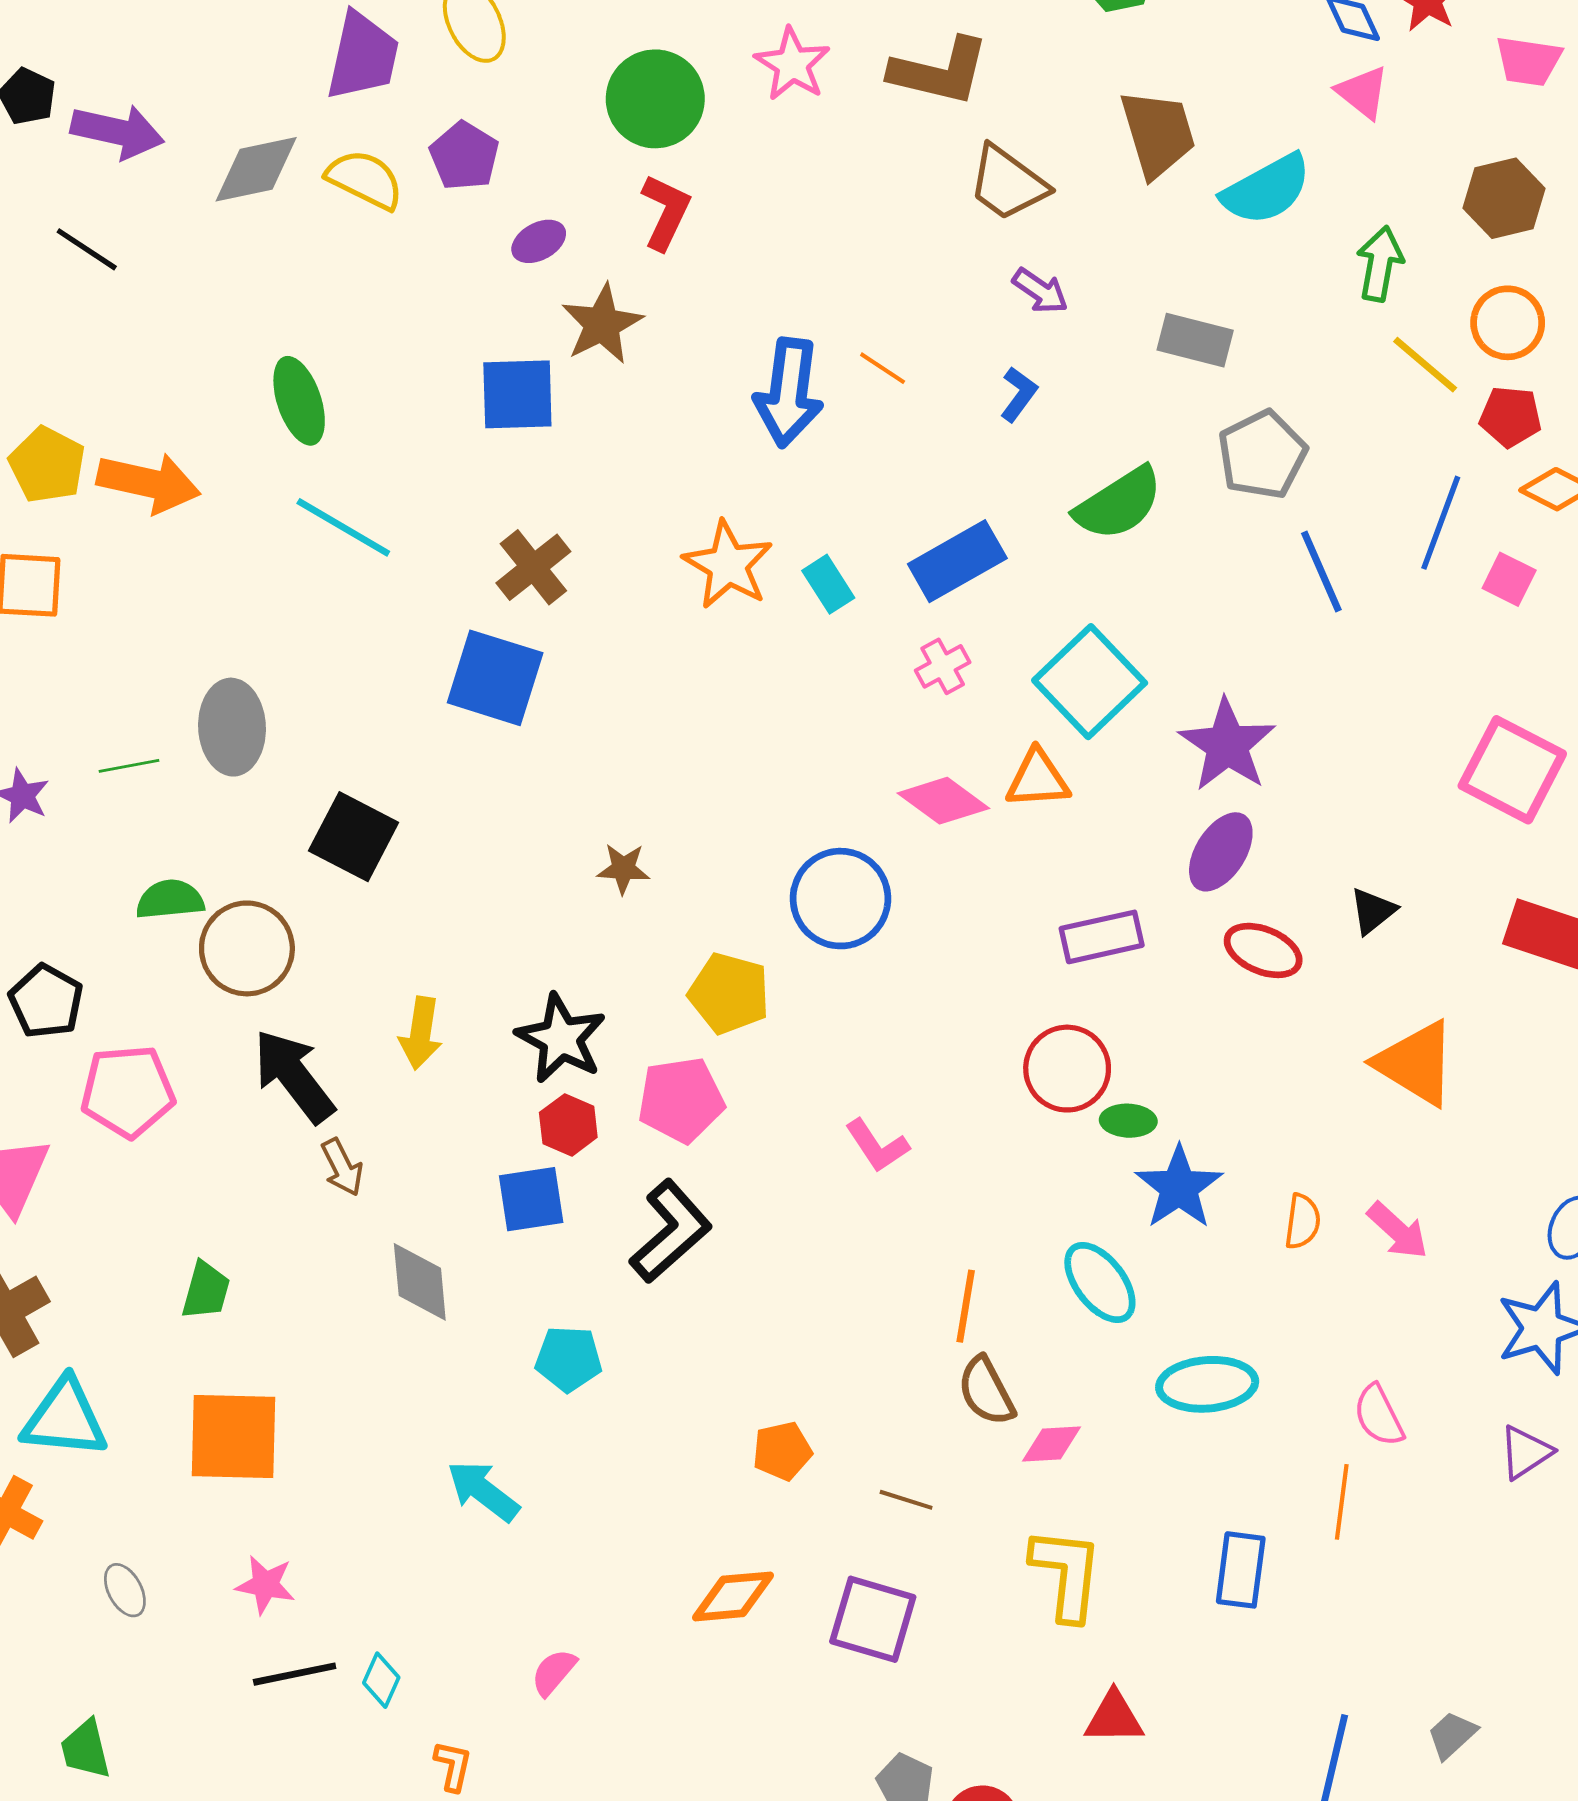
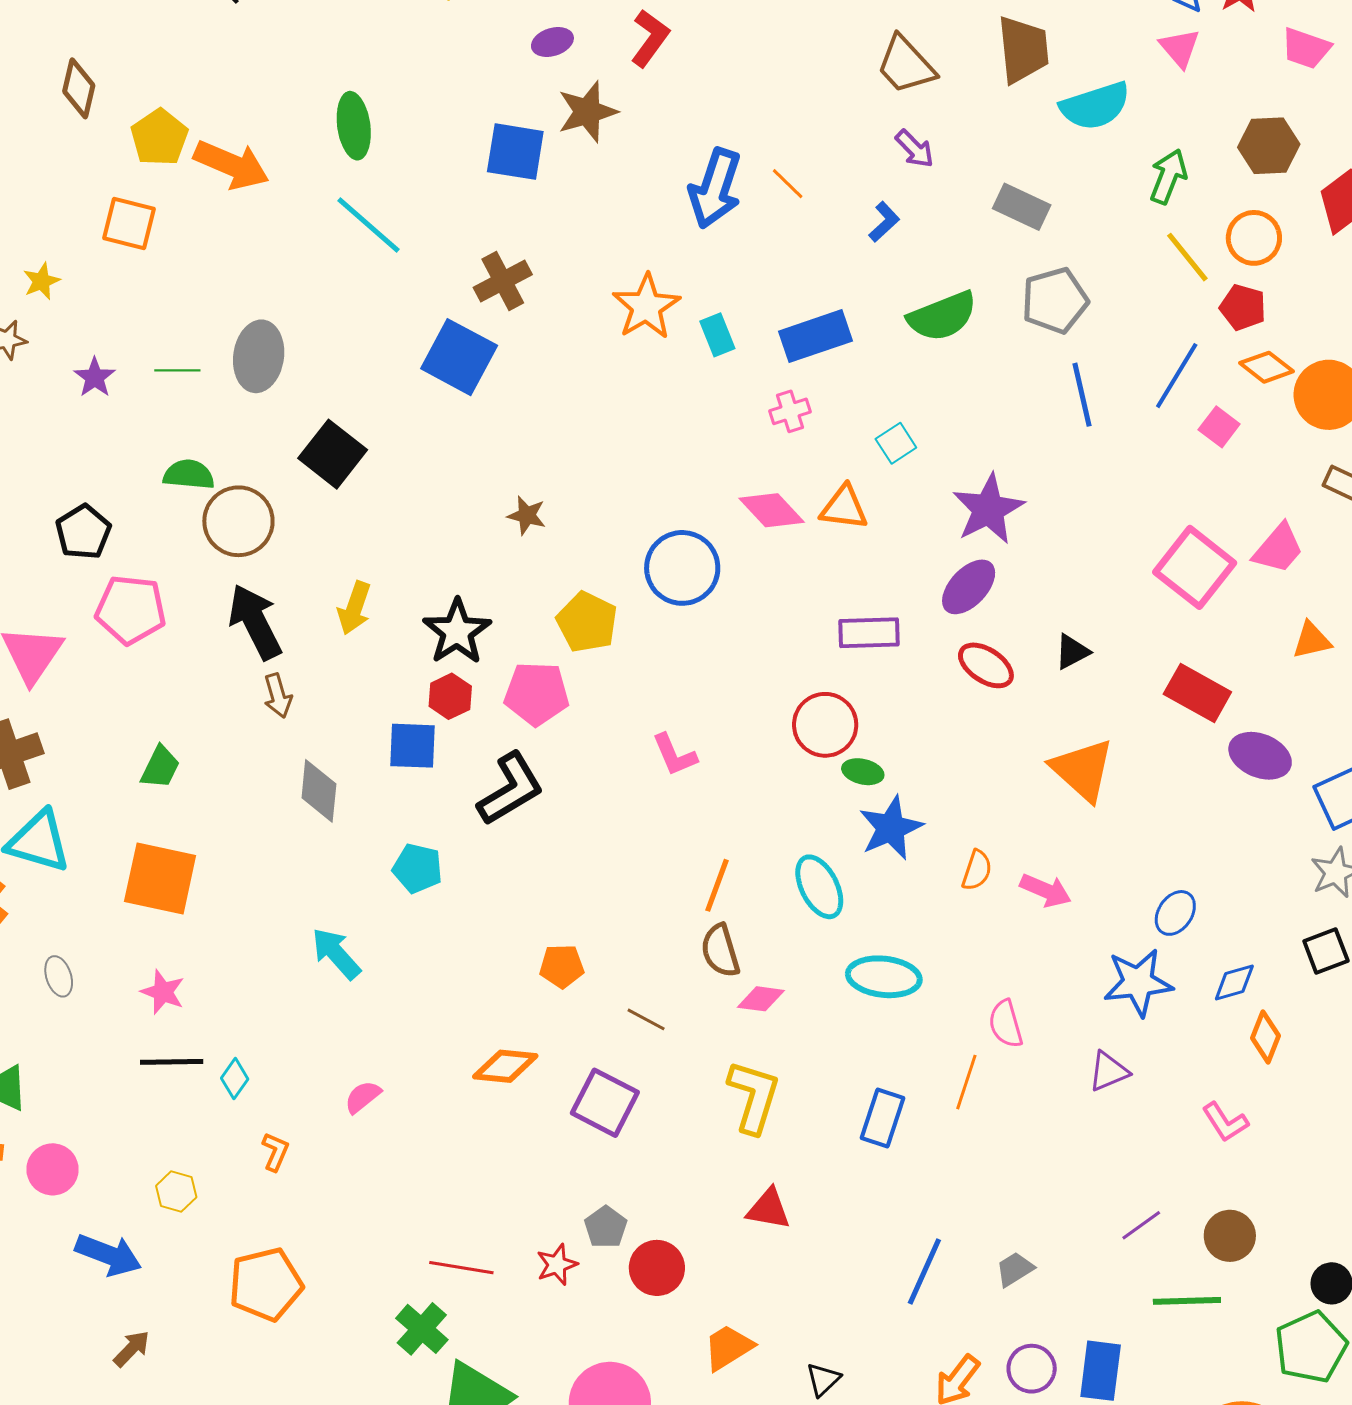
cyan square: (1090, 682) -> (896, 443), size x0.5
pink arrow: (1398, 1231) -> (1046, 890), turned -30

